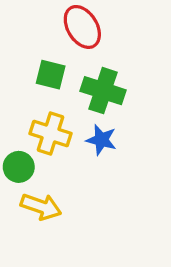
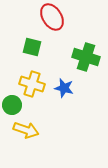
green cross: (103, 91) -> (86, 57), moved

